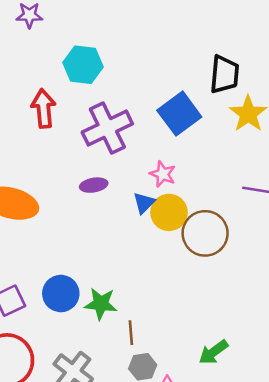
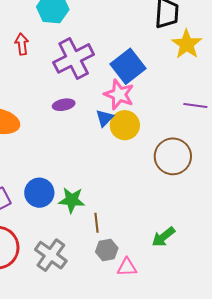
red arrow: (44, 108) -> (22, 44), size x0.7
blue square: (179, 114) -> (128, 66), moved
pink star: (163, 174) -> (119, 94), size x1.4
brown circle: (205, 233) -> (173, 156), moved

